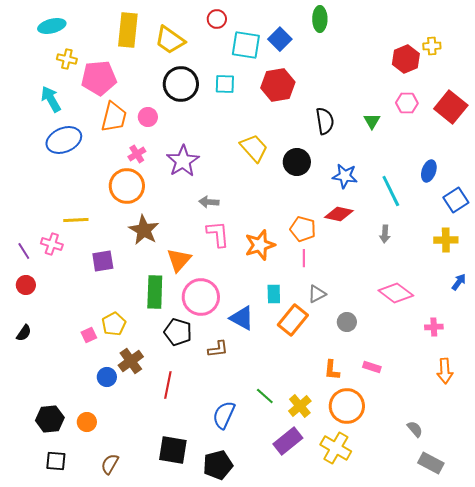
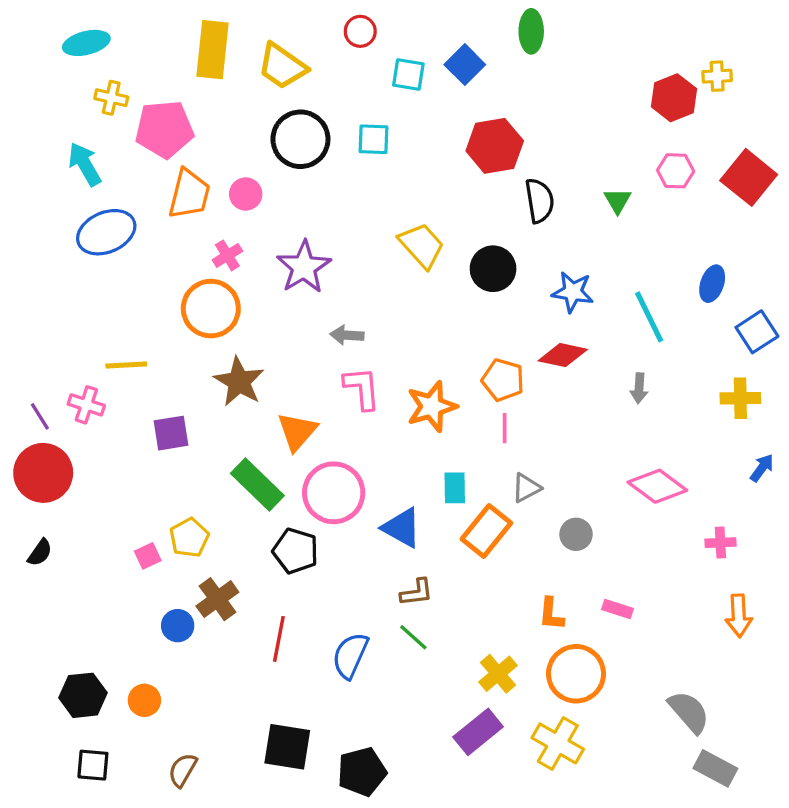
cyan square: (246, 45) -> (408, 74), size x0.7
red hexagon: (278, 85) -> (495, 146), moved
red circle: (26, 285) -> (43, 473), size x1.8
green rectangle: (155, 292) -> (257, 485), turned -48
brown L-shape: (218, 349) -> (417, 592), moved
green line: (265, 396) -> (413, 637), moved
blue semicircle: (224, 415) -> (350, 655), moved
gray semicircle: (415, 429) -> (689, 712), size x1.6

